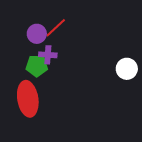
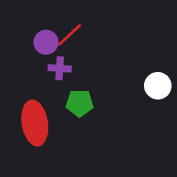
green pentagon: (37, 66) -> (80, 103), moved

